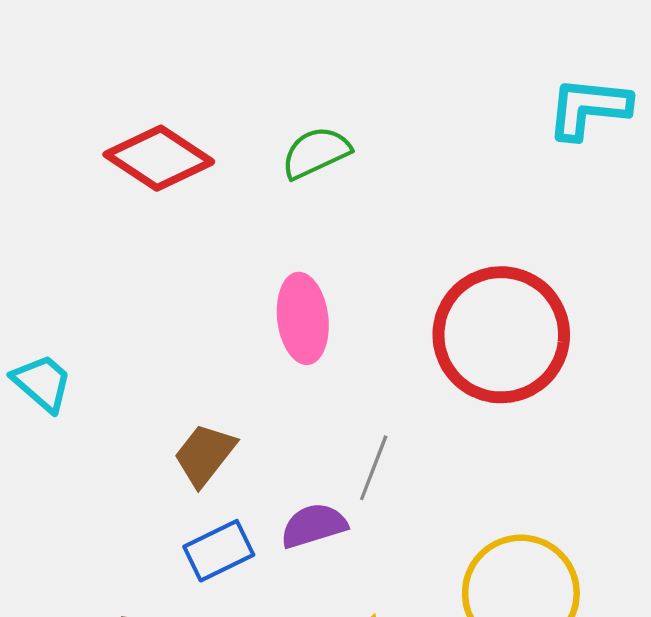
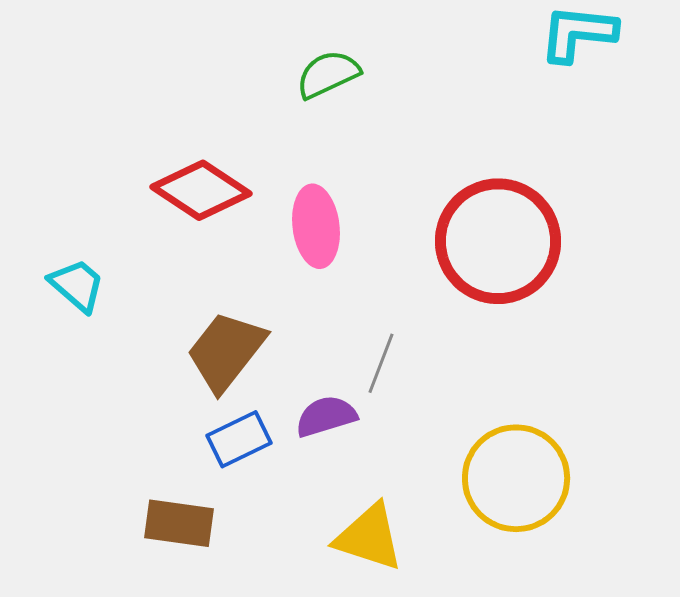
red diamond: (159, 158) -> (201, 190), moved
brown trapezoid: (205, 455) -> (226, 351), size x1.4

